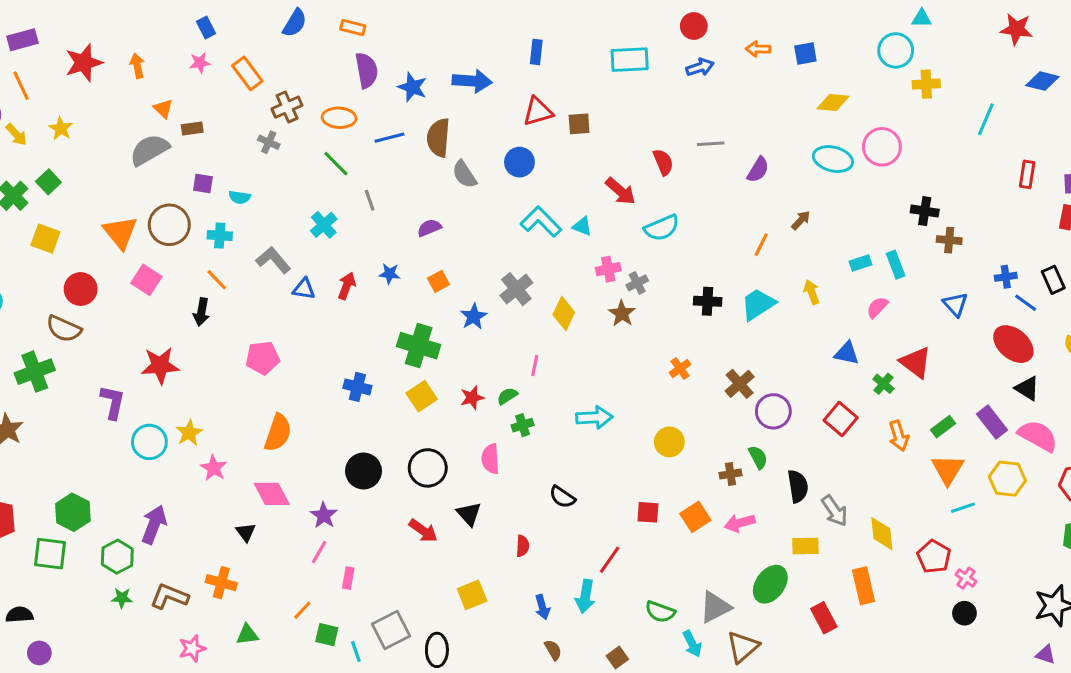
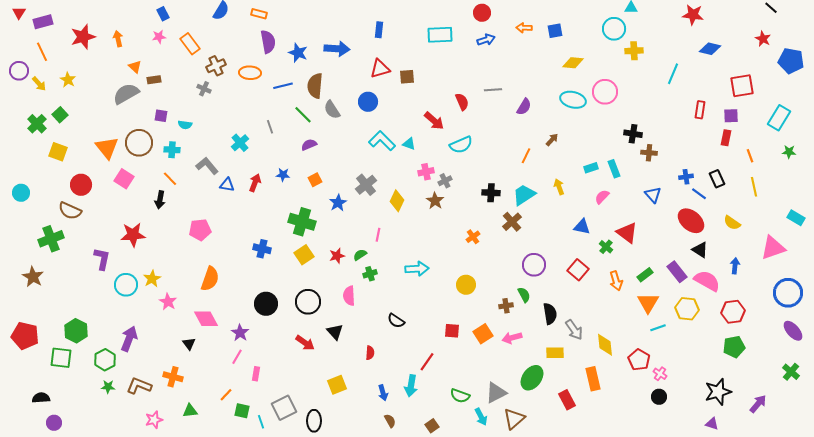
green line: (336, 164) -> (303, 115), moved
brown cross: (740, 384) -> (512, 222), moved

